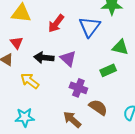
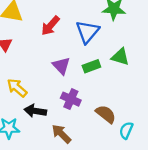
black arrow: (44, 58) -> (35, 111), moved
green rectangle: (108, 70) -> (91, 66), moved
brown semicircle: (98, 107) -> (106, 114), moved

